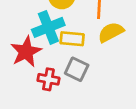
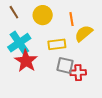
cyan cross: (48, 27) -> (19, 43), moved
red cross: (48, 79) -> (78, 73), moved

